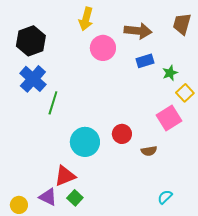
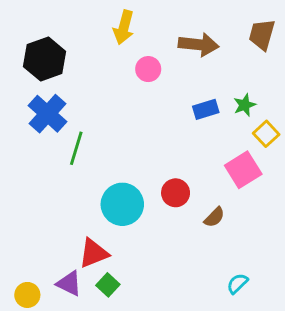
pink circle: (103, 48) -> (148, 69), size x0.7
blue rectangle: (145, 61) -> (206, 109), moved
brown semicircle: (149, 151) -> (214, 217), turned -35

